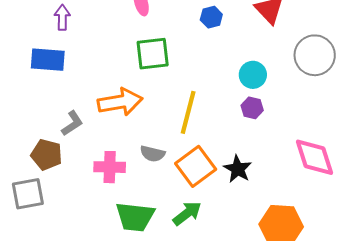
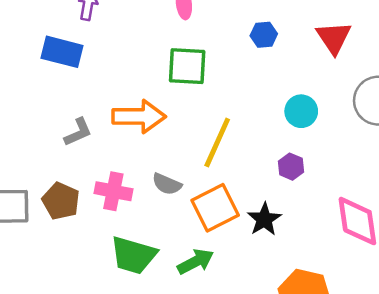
purple hexagon: (252, 108) -> (291, 167), moved
brown pentagon: (47, 155) -> (61, 201), moved

